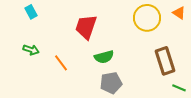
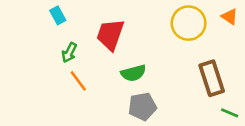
cyan rectangle: (31, 12) -> (58, 15), moved
green arrow: (31, 50) -> (69, 53), moved, turned 98

